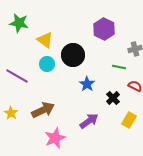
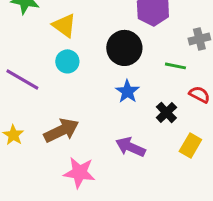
black circle: (73, 55) -> (124, 48), moved
purple arrow: (89, 121) -> (130, 147), turned -120
pink star: (55, 138) -> (79, 173), turned 30

